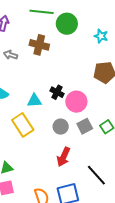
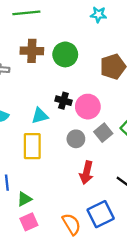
green circle: (67, 24) -> (65, 54), moved
cyan star: (101, 36) -> (98, 15), moved
yellow rectangle: (23, 125) -> (32, 146), turned 45

